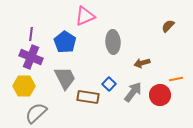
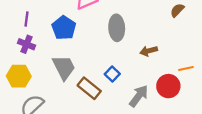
purple cross: (31, 57) -> (26, 44), size x0.7
gray arrow: (133, 92) -> (139, 96), moved
brown rectangle: (88, 97) -> (89, 88), turned 30

